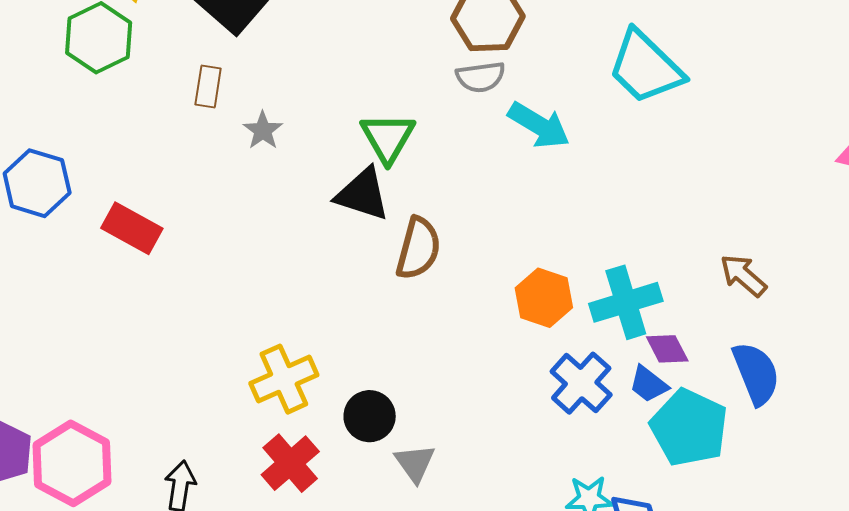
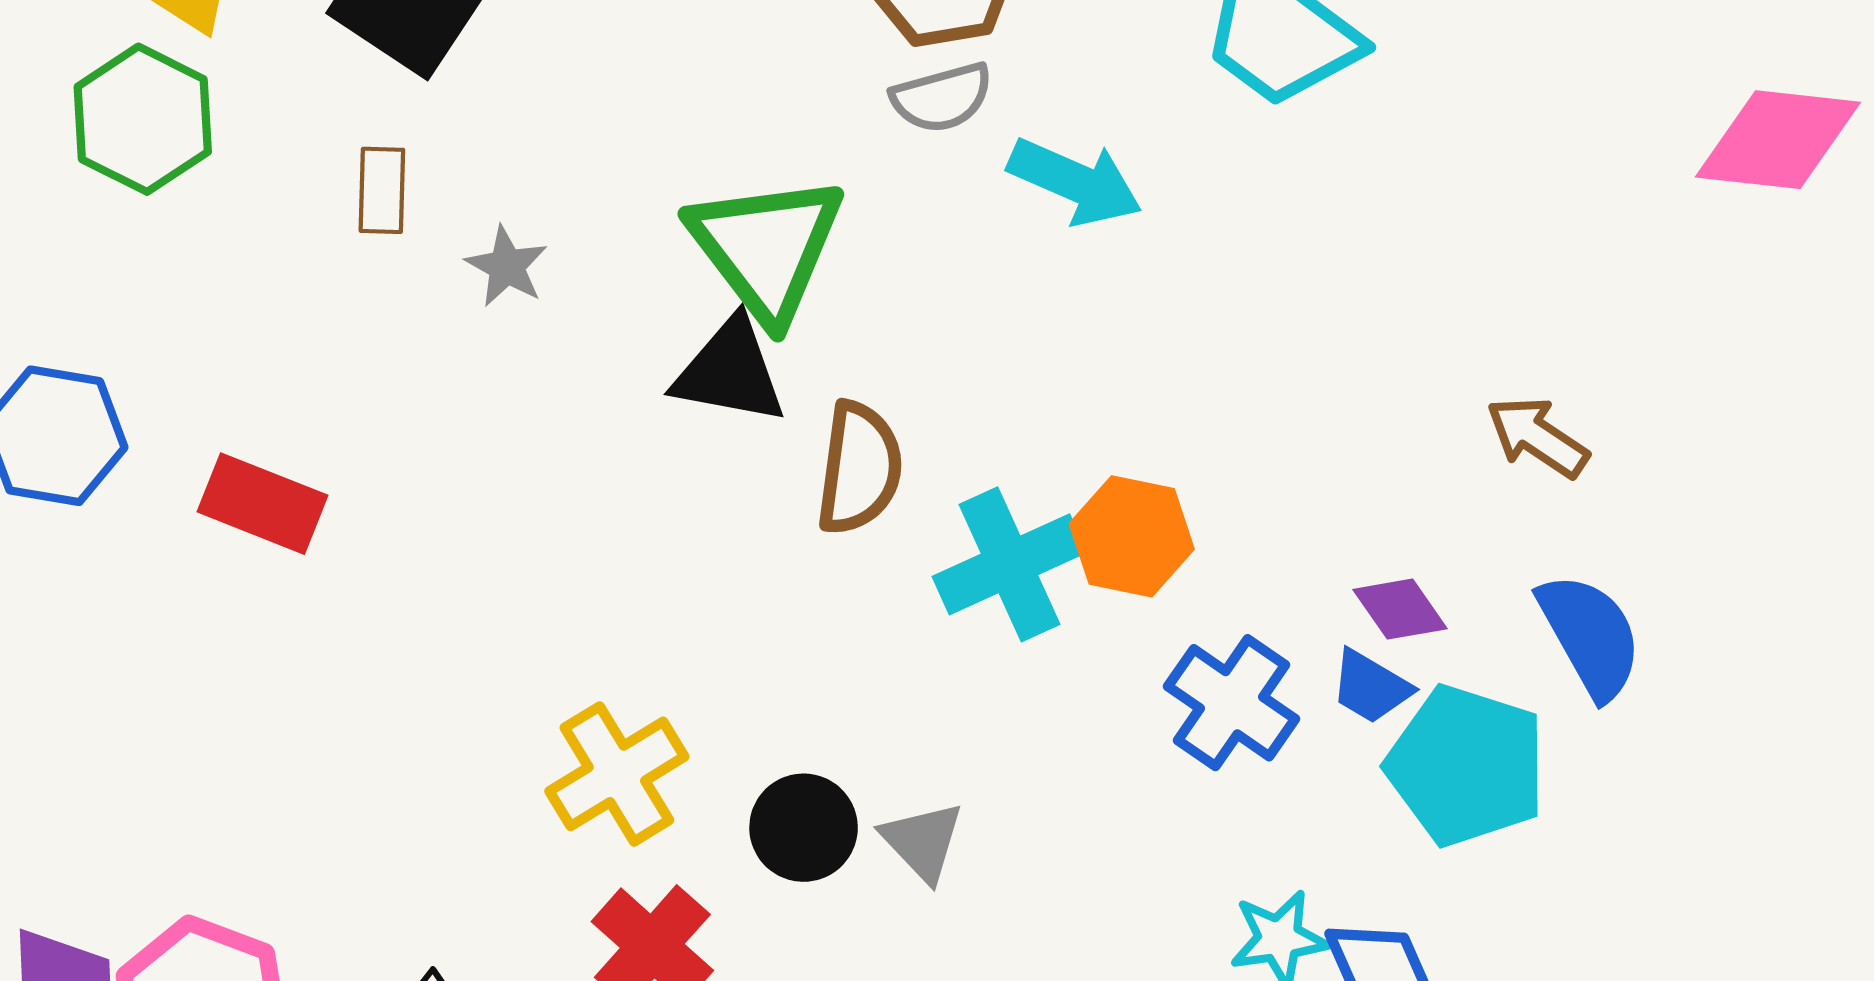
green triangle: (388, 138) -> (766, 248), size x1.4
cyan cross: (626, 302) -> (1010, 564), moved
gray triangle: (415, 463) -> (923, 841), moved

